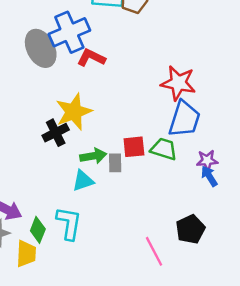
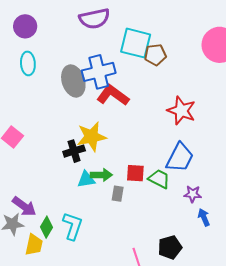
red L-shape: (91, 58) -> (113, 95), size x1.4
red star: (178, 83) -> (181, 111), moved
gray rectangle: (115, 163) -> (118, 194), moved
blue arrow: (209, 176) -> (204, 217), moved
cyan triangle: (83, 181) -> (86, 179), moved

